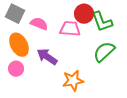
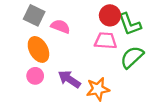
pink trapezoid: (70, 29) -> (106, 41), moved
purple arrow: (47, 57) -> (69, 79), moved

